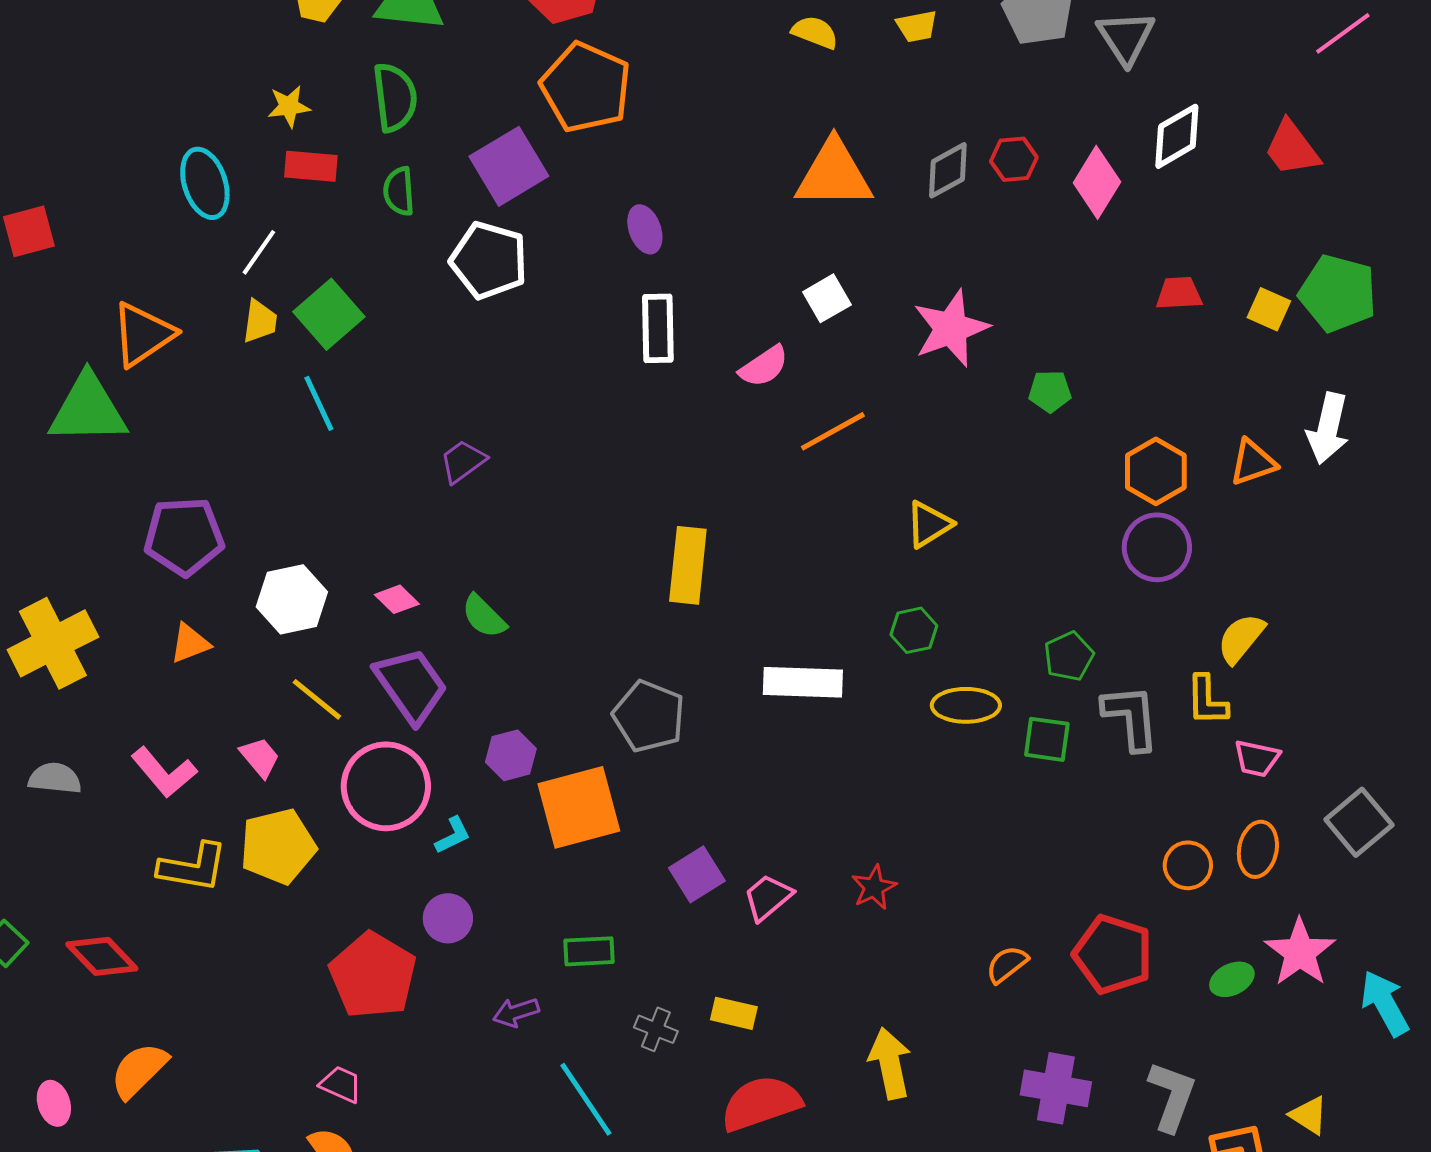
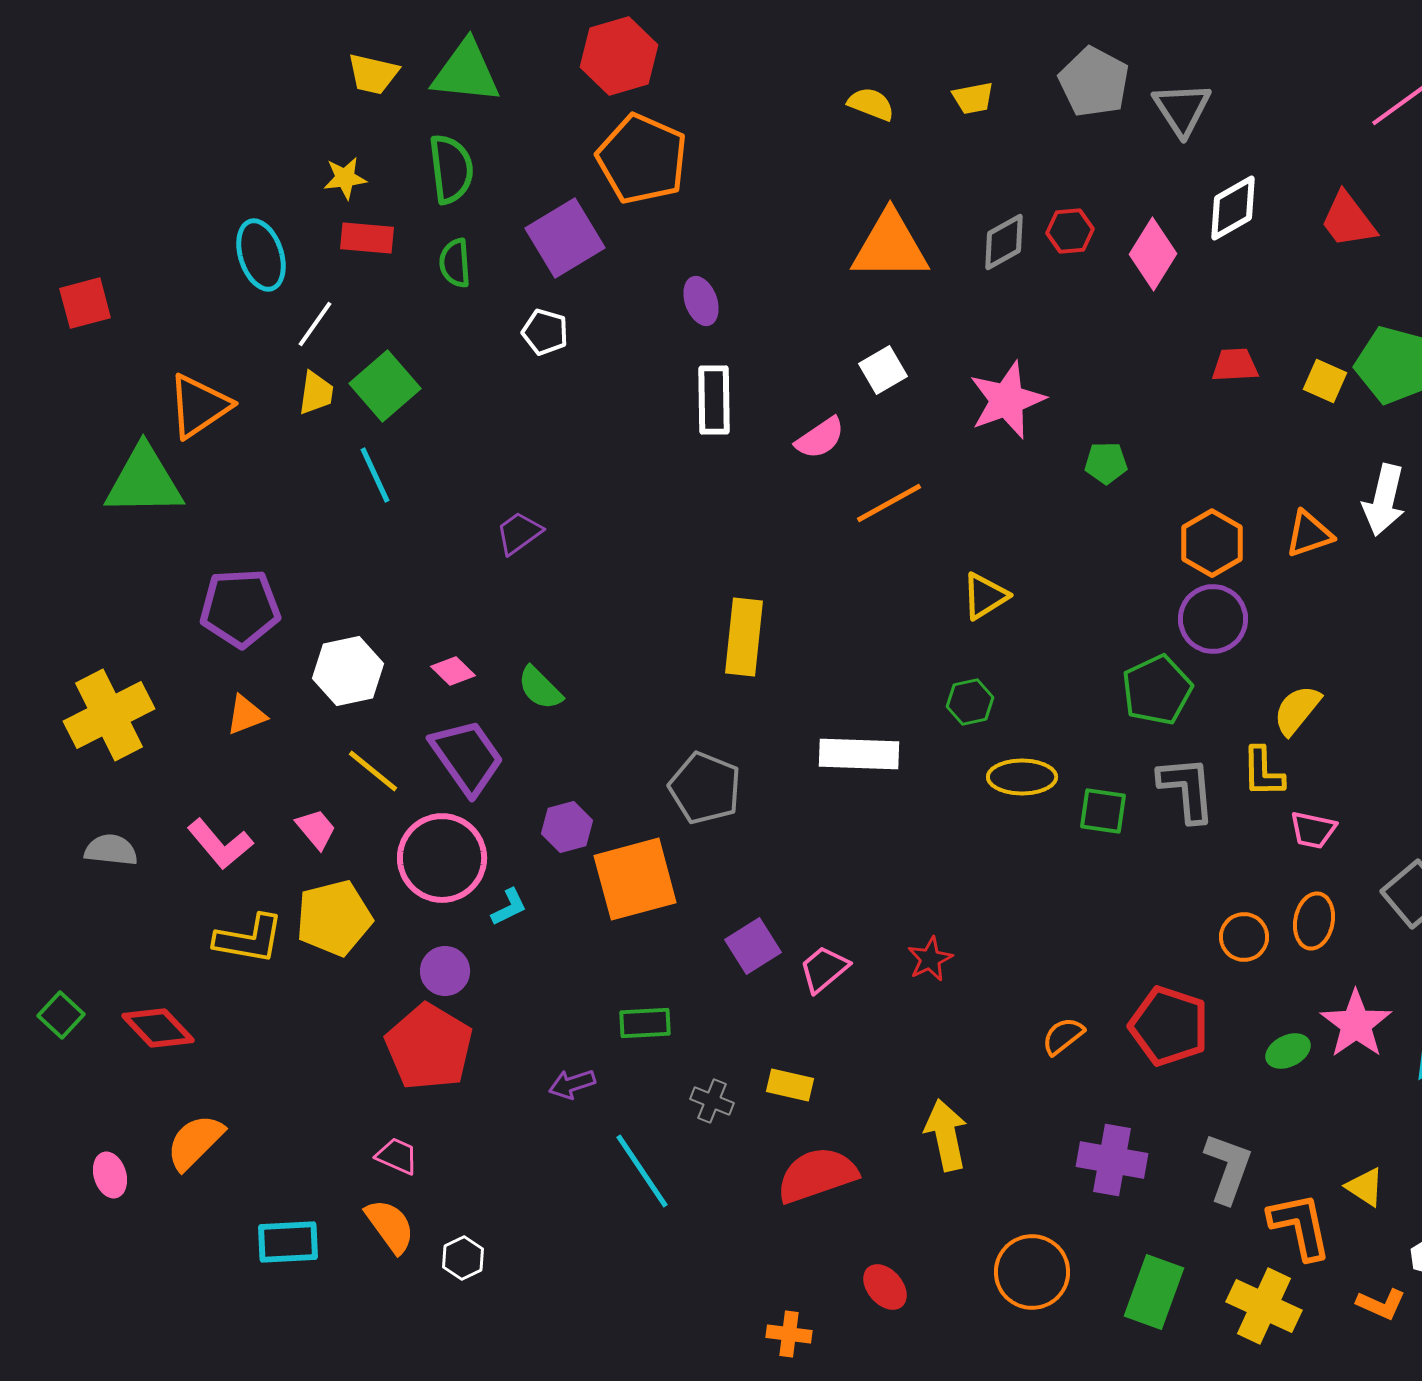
white pentagon: (489, 260) -> (545, 332), size x0.6
green pentagon: (1069, 656) -> (1157, 690), moved, size x1.4
purple circle: (448, 918) -> (445, 971), moved

